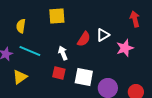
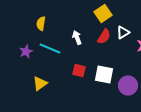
yellow square: (57, 16) -> (103, 14), moved, turned -30
white arrow: (63, 53) -> (77, 38), moved
yellow triangle: (20, 77) -> (40, 84), moved

